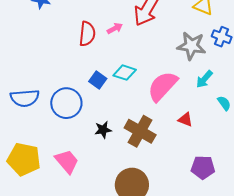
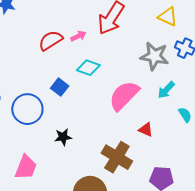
red semicircle: (87, 34) -> (51, 40), turned -130
cyan diamond: (125, 73) -> (88, 68), moved
brown cross: (140, 131) -> (117, 157), moved
pink trapezoid: (67, 161) -> (26, 167), turned 60

